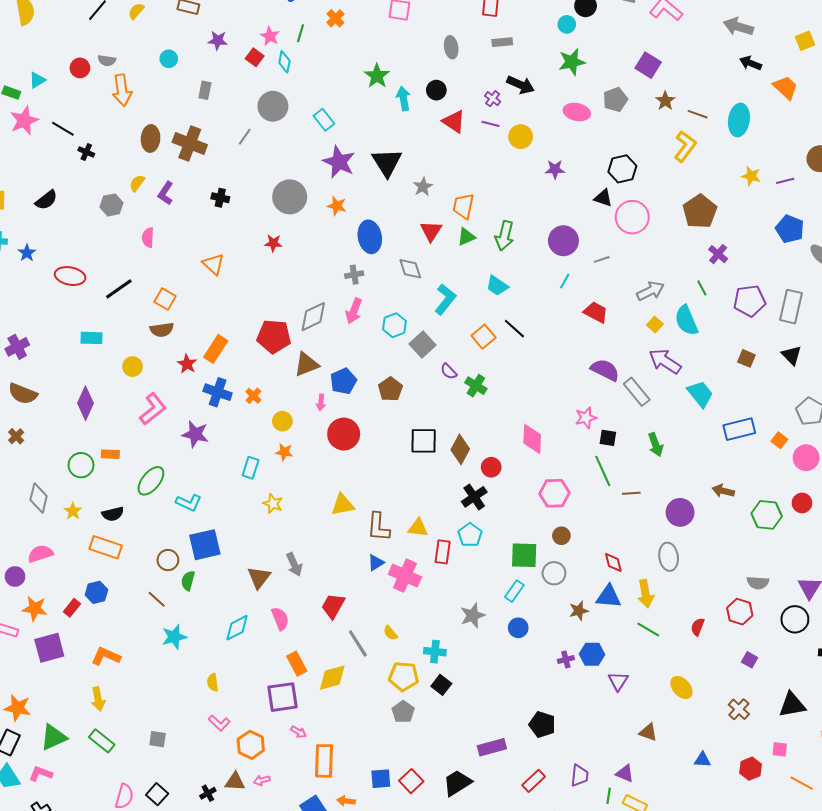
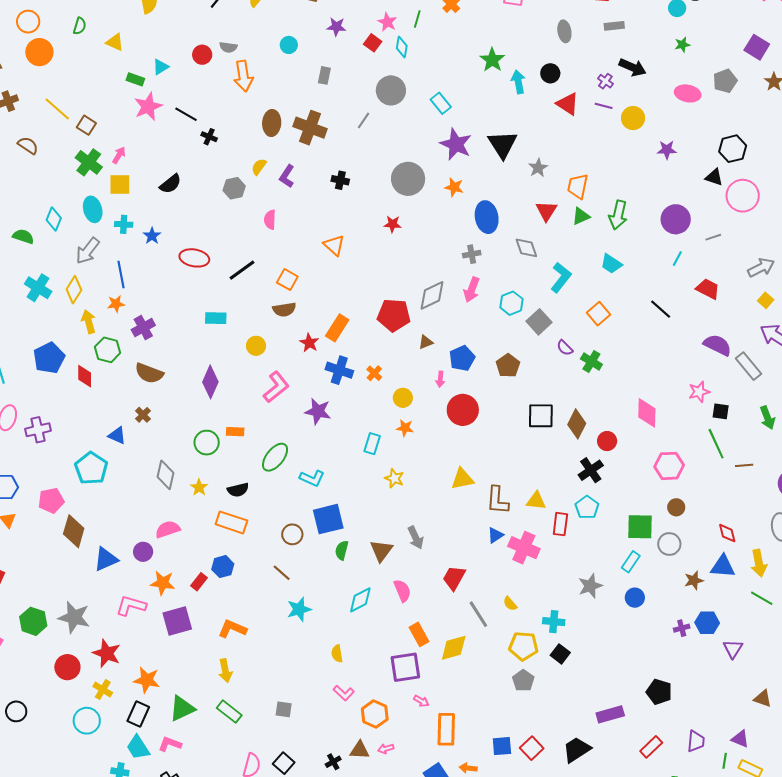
green star: (572, 62) -> (682, 45), size x0.6
black line: (514, 329) -> (661, 309), moved
brown triangle: (306, 364) -> (426, 342), size x0.6
green semicircle: (188, 581) -> (342, 550), moved

